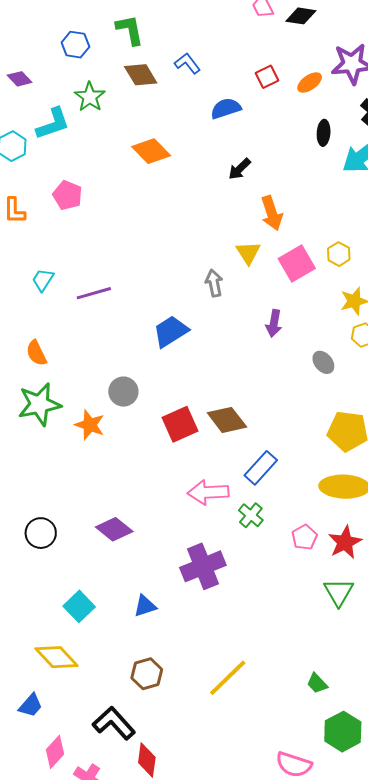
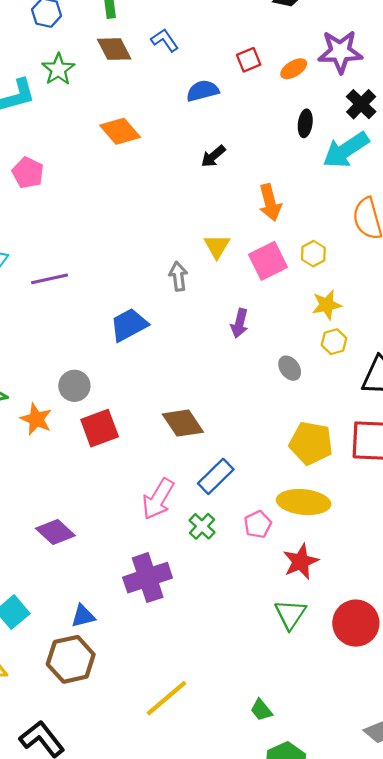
orange arrow: (272, 213) -> (270, 203), moved
red square: (180, 424) -> (100, 428), moved
pink arrow: (208, 492) -> (158, 499), turned -60
pink pentagon: (304, 537) -> (258, 524), moved
brown hexagon: (147, 674) -> (71, 659), moved, size x1.4

